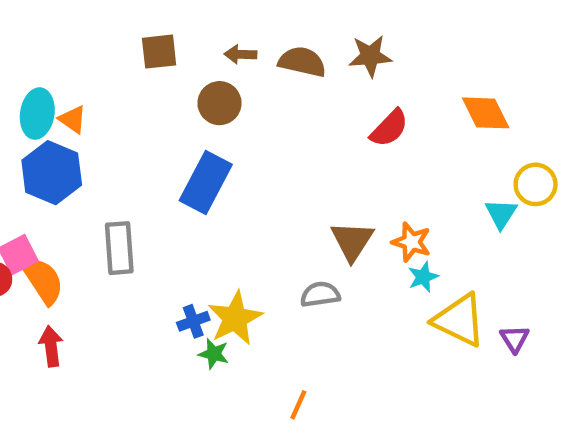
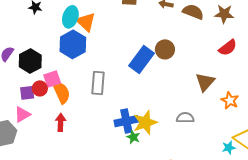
brown circle: (219, 103) -> (165, 49), moved
orange triangle: (73, 119) -> (86, 22), size x1.5
brown triangle: (352, 241) -> (205, 82), moved
cyan star: (423, 277) -> (229, 148), moved
blue cross: (193, 321) -> (126, 121), size x1.6

